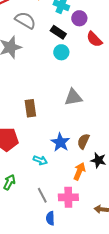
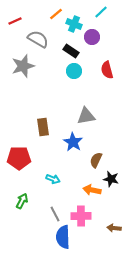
red semicircle: (94, 39) -> (107, 70), moved, turned 30
blue star: (60, 142) -> (73, 142), moved
orange arrow: (79, 171) -> (92, 190), turned -102
blue semicircle: (50, 218) -> (63, 237), size x1.6

